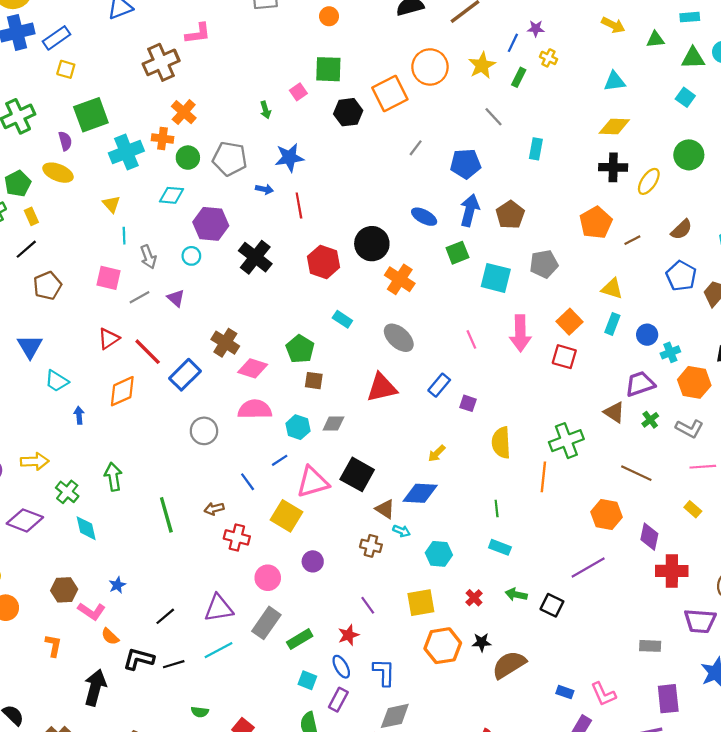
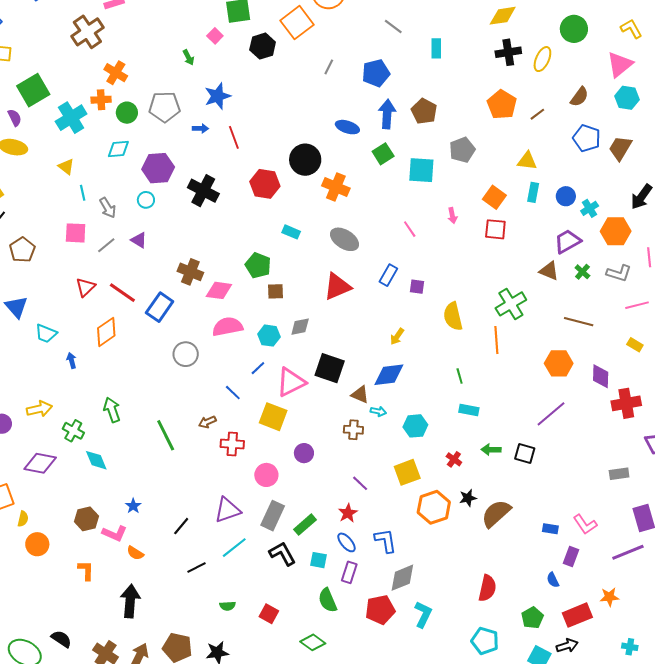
pink arrow: (520, 333) -> (452, 216), size x0.5
black L-shape: (139, 659) -> (282, 554), moved, turned 56

